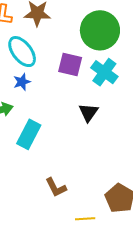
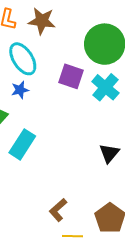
black triangle: (88, 113) -> (109, 153), moved
brown L-shape: (56, 187) -> (58, 210), moved, turned 70

